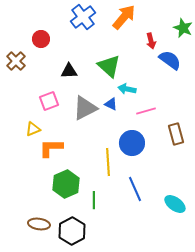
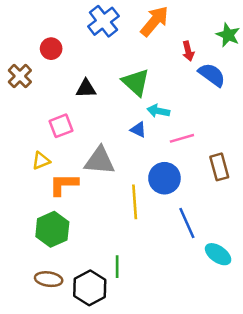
gray triangle: (85, 108) -> (100, 161), moved, turned 32
green hexagon: (66, 184) -> (52, 229), moved
blue line: (135, 189) -> (187, 223), moved
green line: (94, 200) -> (117, 267), moved

